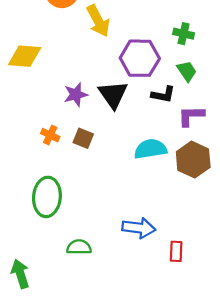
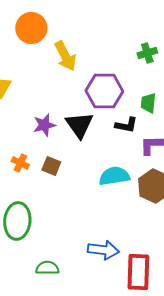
green cross: (184, 34) -> (147, 53), moved, turned -30
green trapezoid: (187, 71) -> (148, 103), turned -140
red rectangle: (176, 251) -> (138, 272), size x1.8

